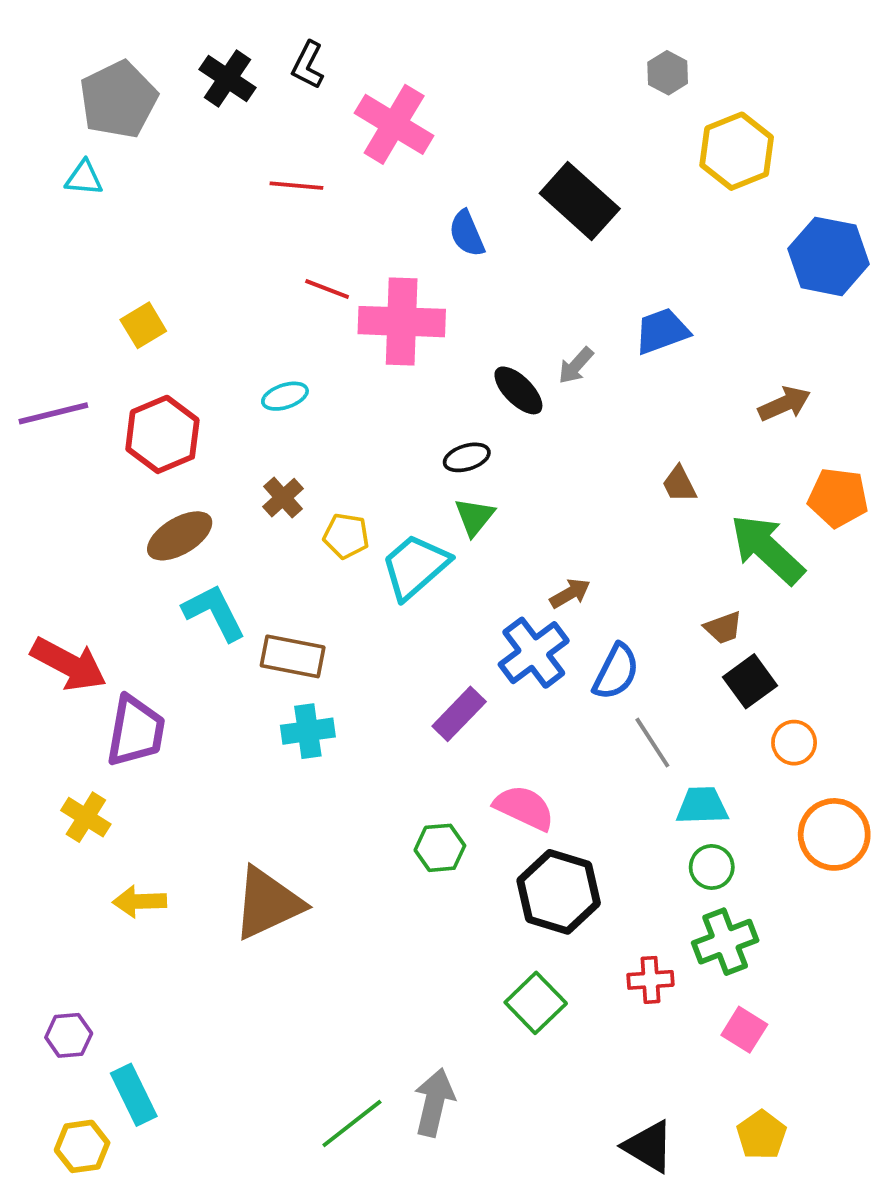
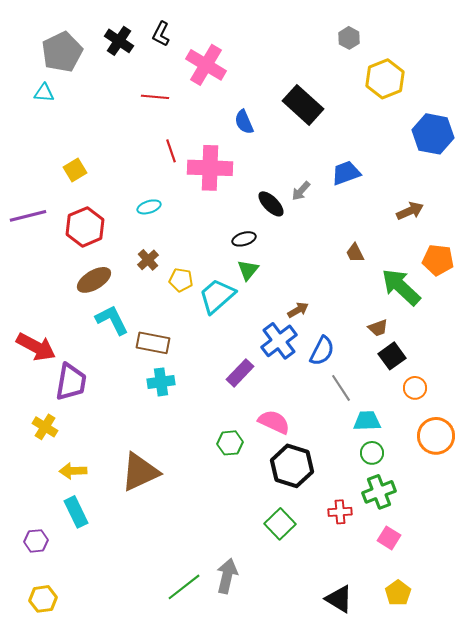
red line: (327, 289) -> (171, 151), turned 50
cyan rectangle: (134, 1095) -> (76, 512), moved

